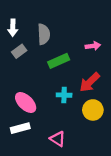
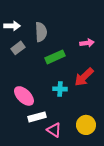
white arrow: (13, 28) -> (12, 26), turned -91
yellow circle: (93, 110) -> (86, 125), moved
white rectangle: (20, 128) -> (37, 117), moved

